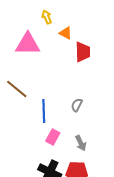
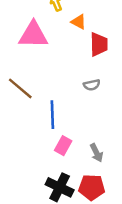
gray semicircle: (77, 105) -> (92, 85), moved, turned -128

